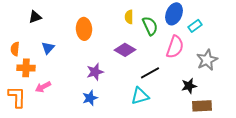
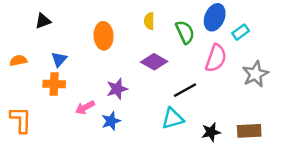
yellow semicircle: (129, 17) -> (149, 21), moved
orange semicircle: (15, 49) -> (18, 61), turned 72
orange cross: (26, 68) -> (54, 84), moved
black star: (189, 86) -> (211, 132), moved
pink arrow: (43, 87) -> (85, 107), moved

